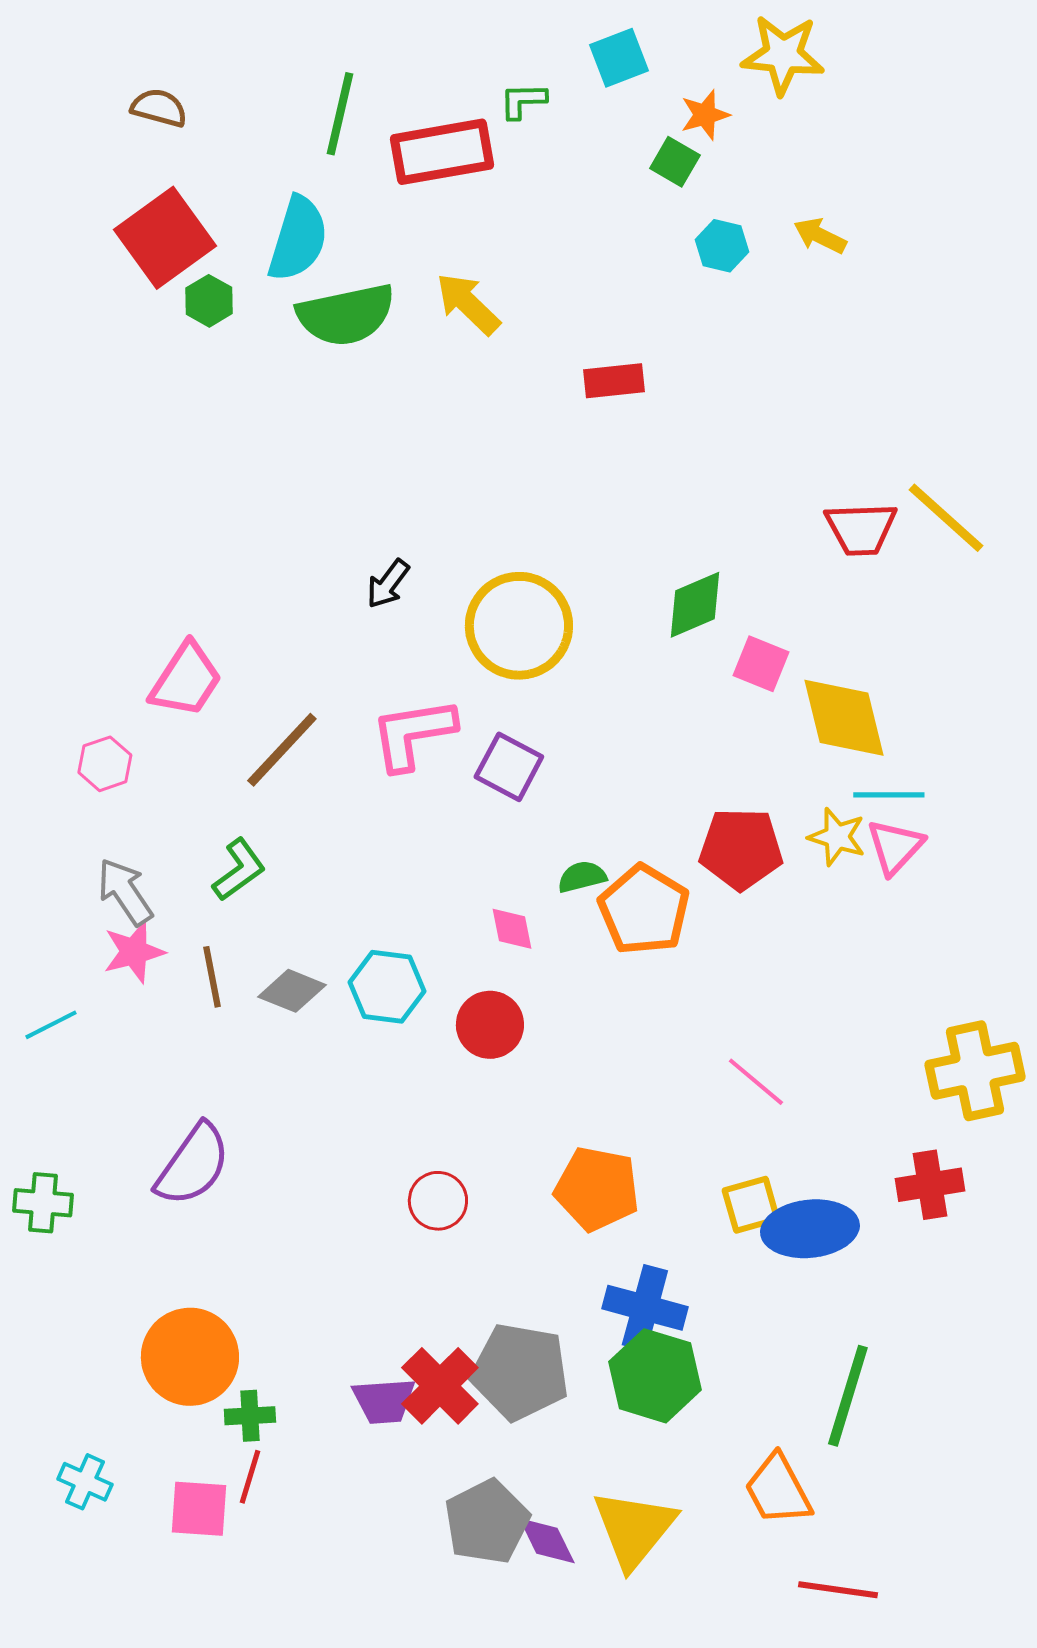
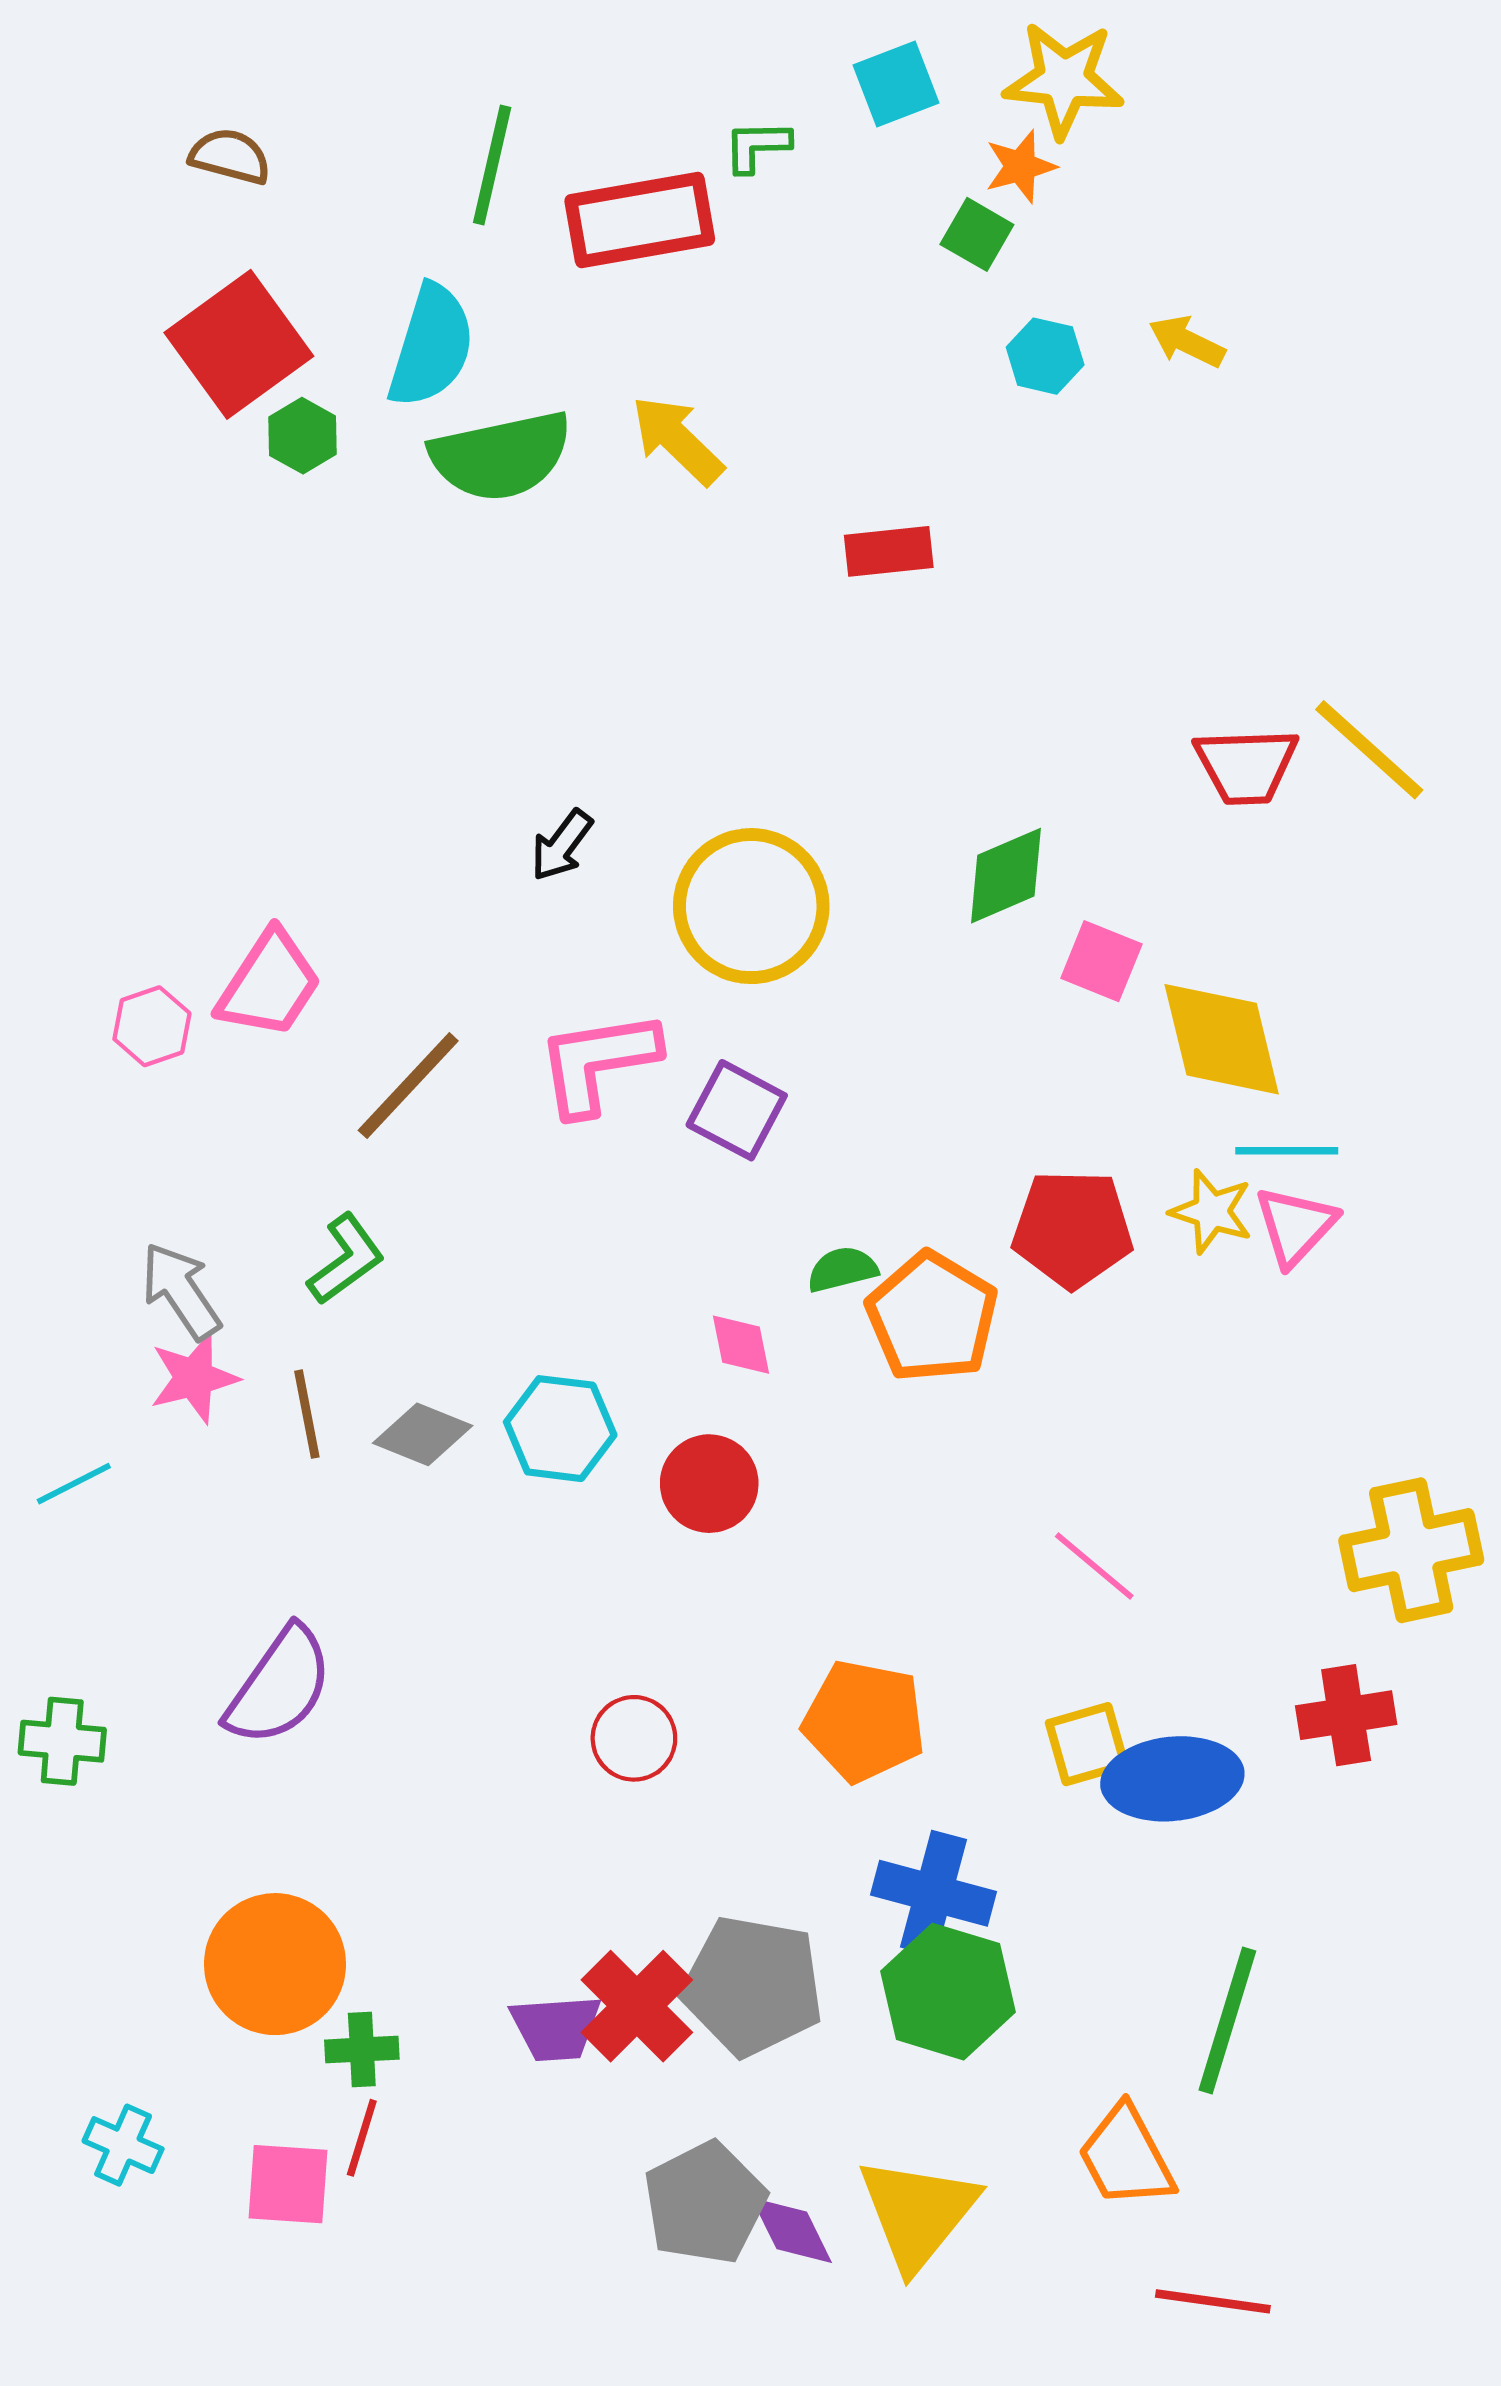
yellow star: (783, 55) -> (1064, 80), moved
pink hexagon: (105, 764) -> (152, 1026), moved

